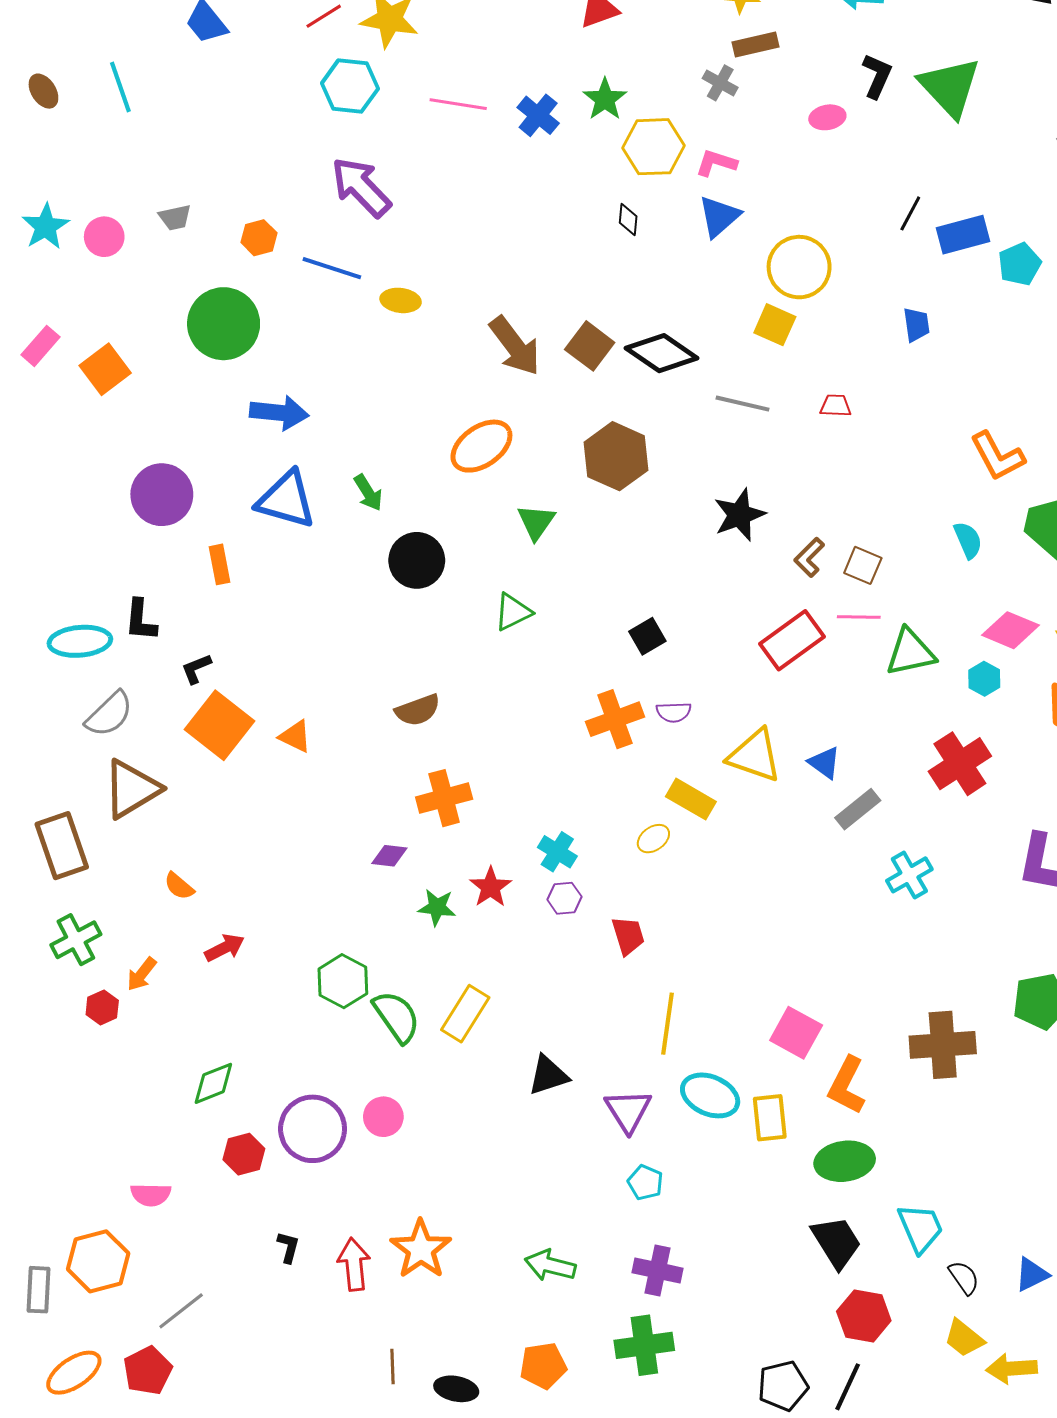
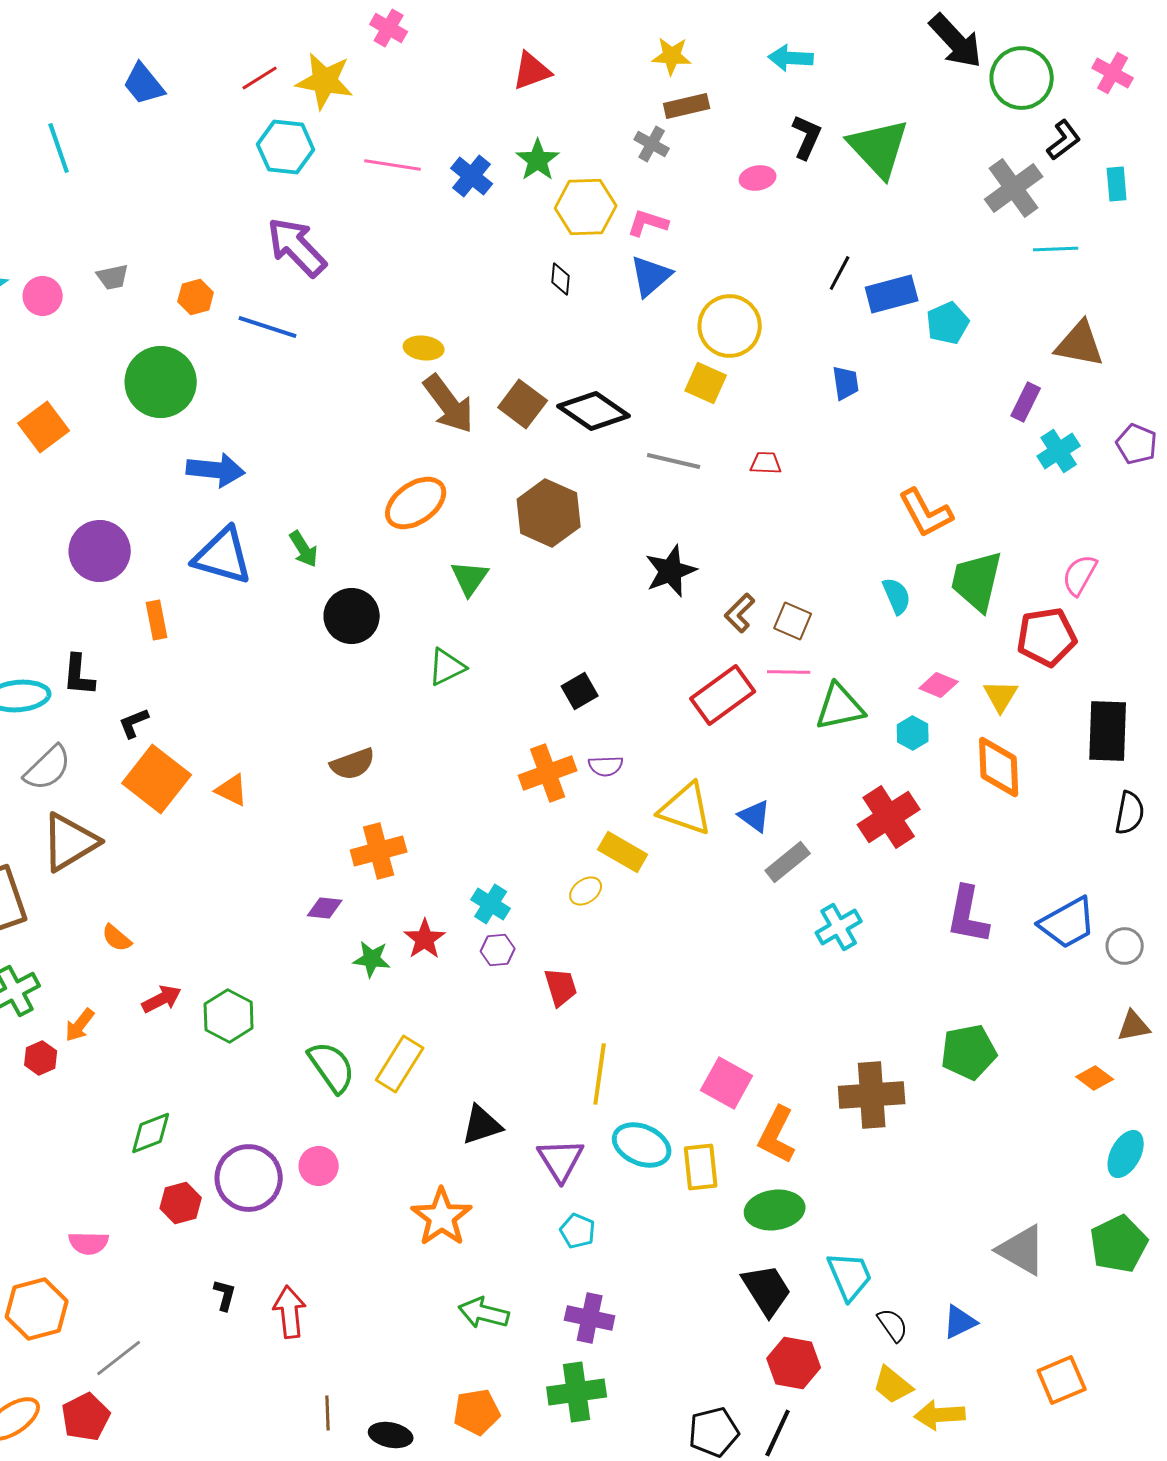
yellow ellipse: (401, 300) -> (424, 348), moved
pink diamond: (1010, 630) -> (939, 685), size x0.7
green hexagon: (343, 981) -> (229, 1016), moved
orange star: (421, 1249) -> (442, 1217), moved

